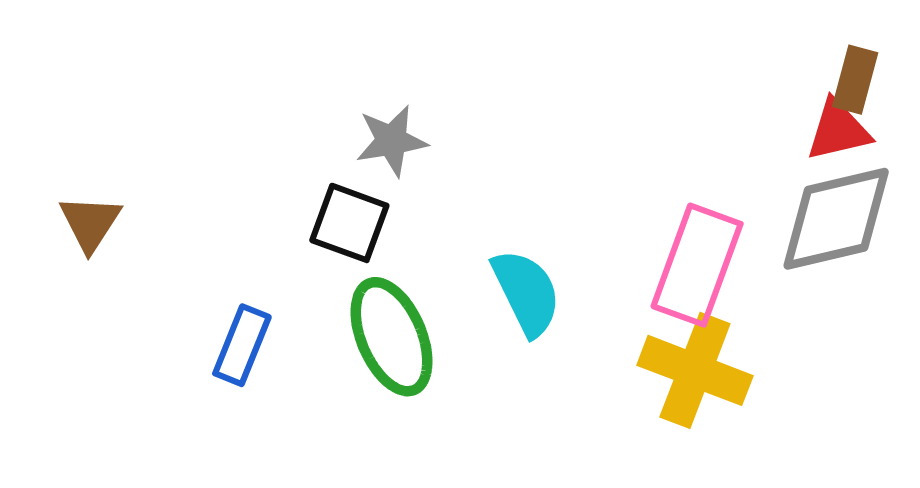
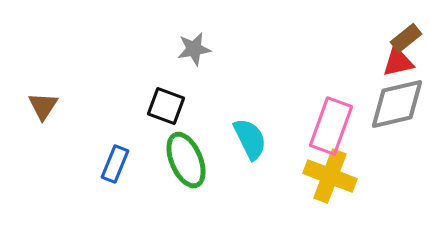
brown rectangle: (855, 80) -> (406, 38), turned 36
gray star: (392, 141) -> (194, 49), moved

